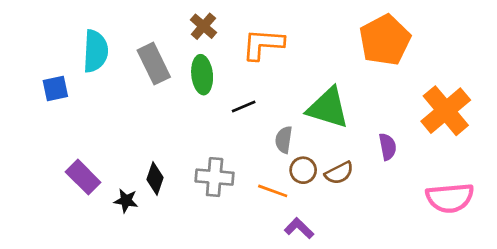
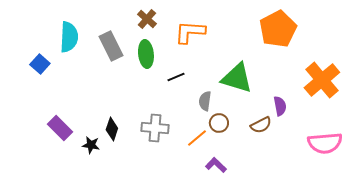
blue square: (55, 89) -> (40, 64), turned -36
brown semicircle: (339, 173) -> (261, 125), moved
orange line: (273, 191) -> (197, 138), turned -60

